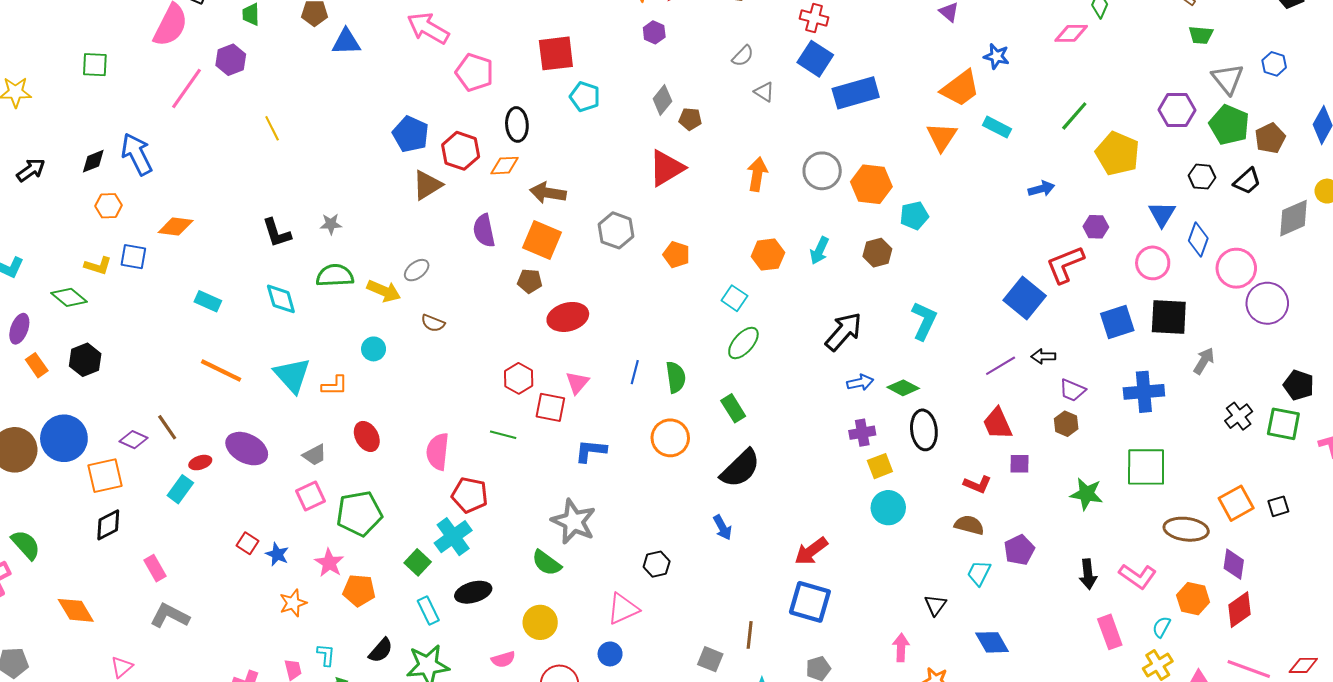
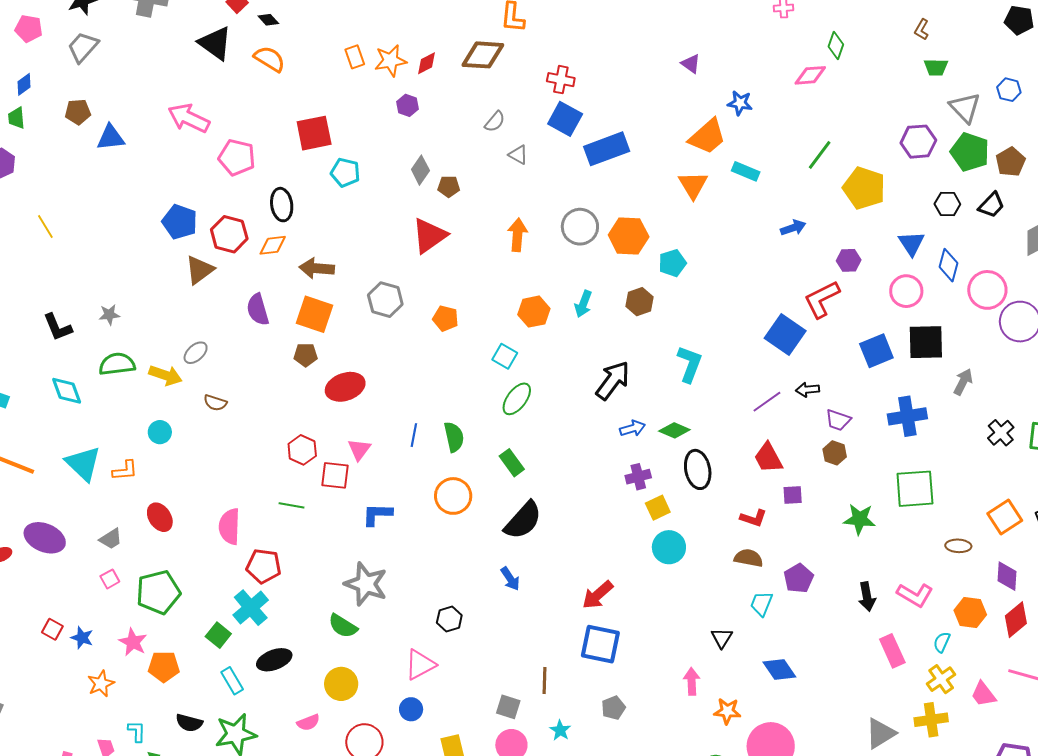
pink square: (310, 496) -> (110, 579), size x0.7
brown ellipse: (1186, 529) -> (958, 546), size x0.6
black semicircle: (381, 650) -> (189, 723), turned 68

